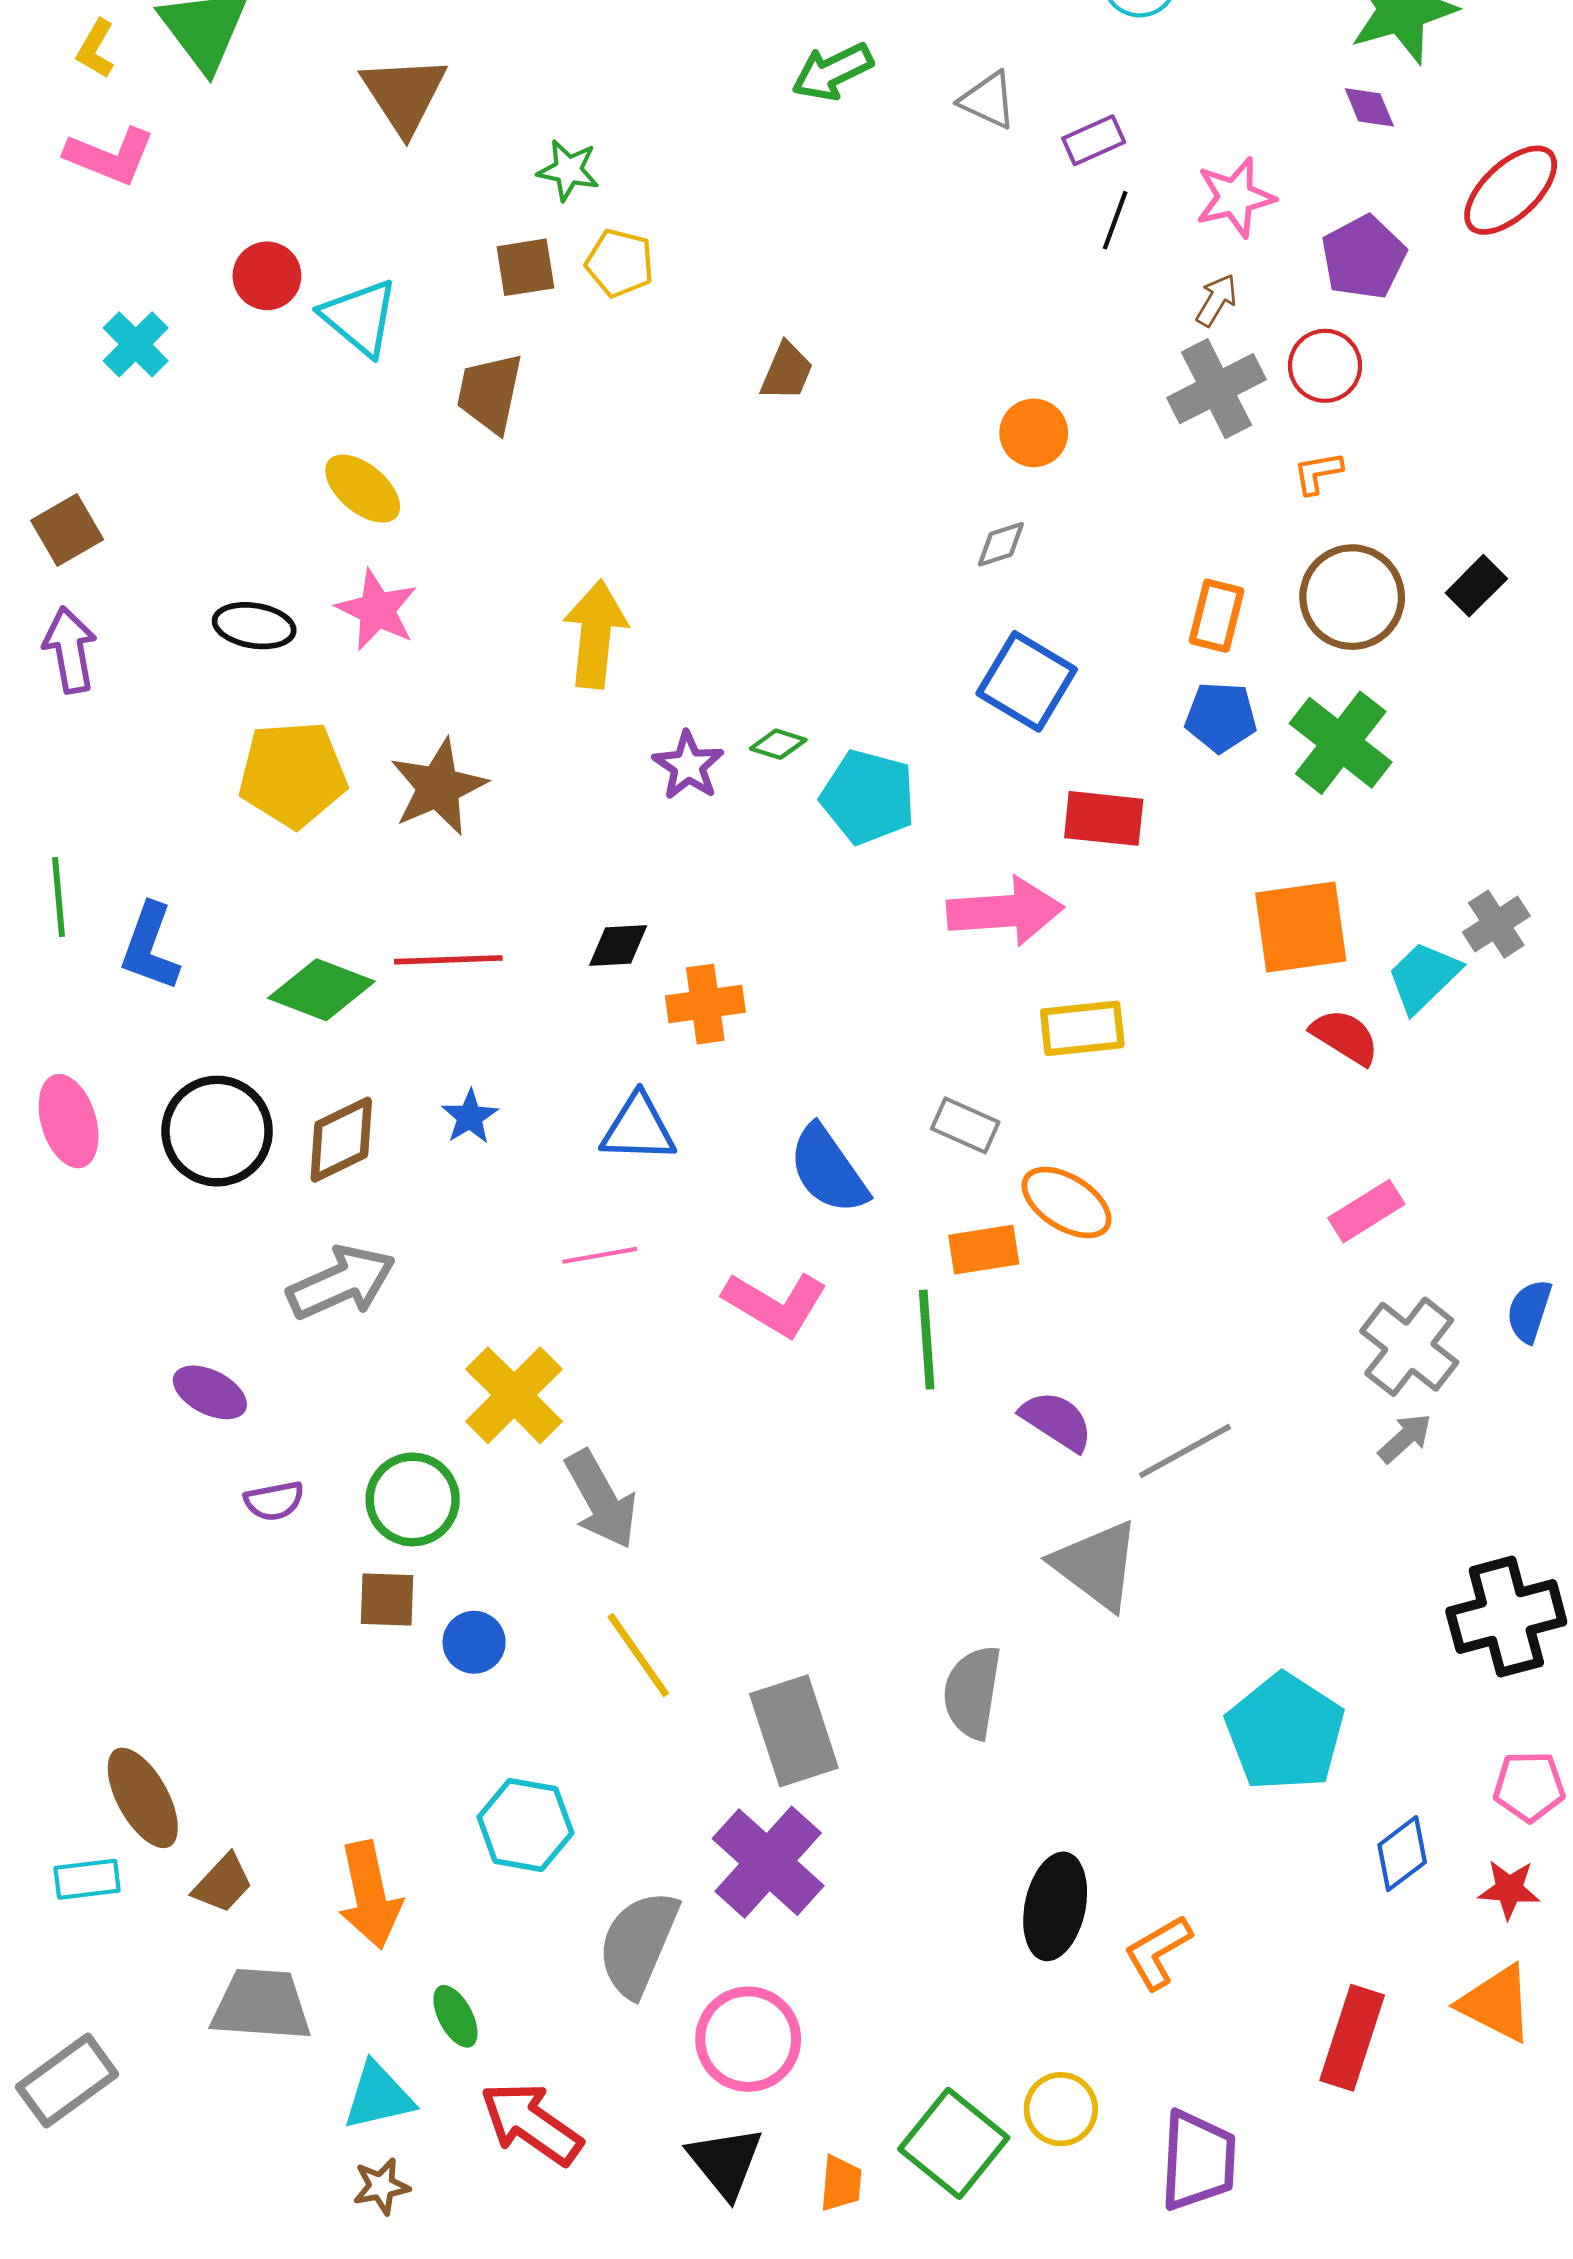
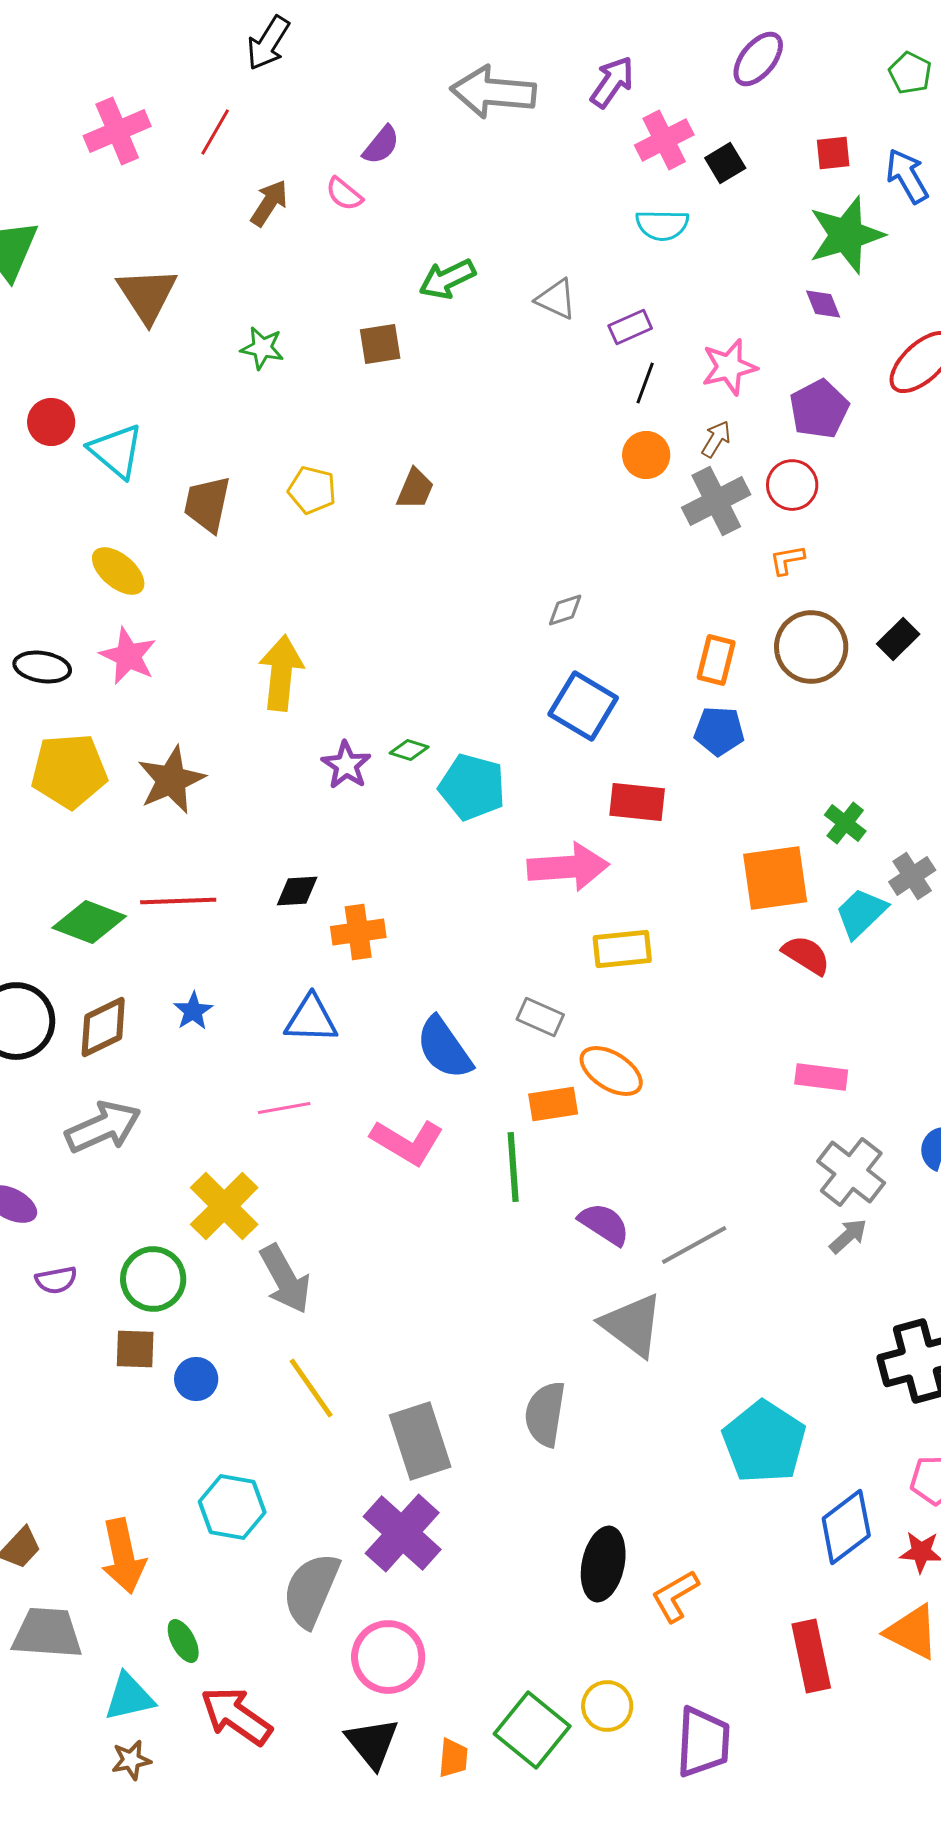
yellow pentagon: (620, 263) -> (312, 490), moved
brown square: (525, 267) -> (380, 344), moved
orange circle: (1034, 433) -> (646, 455), moved
green cross: (1341, 743) -> (845, 823), moved, size x0.6
pink rectangle: (1366, 1211) -> (821, 1077), turned 39
blue diamond: (1402, 1854) -> (846, 1527), size x1.4
red rectangle: (1352, 2038) -> (811, 1656), turned -30

